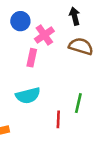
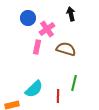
brown semicircle: (81, 46) -> (66, 49), moved
cyan semicircle: (28, 96) -> (34, 89), moved, turned -30

